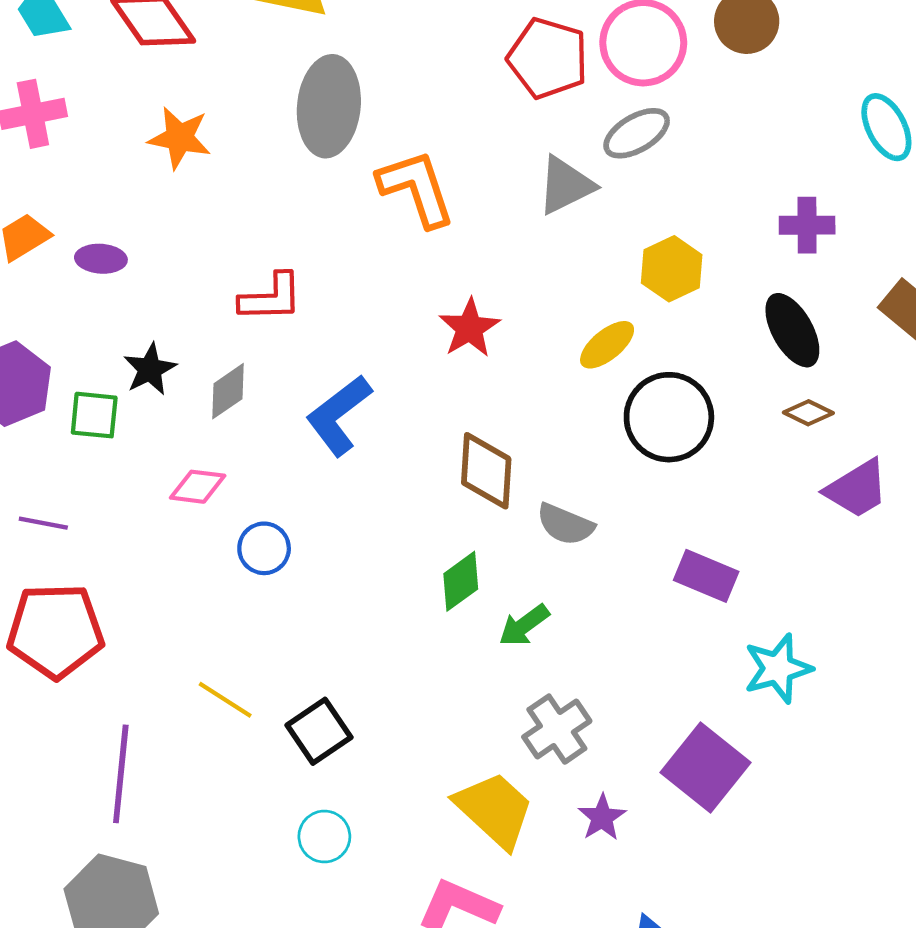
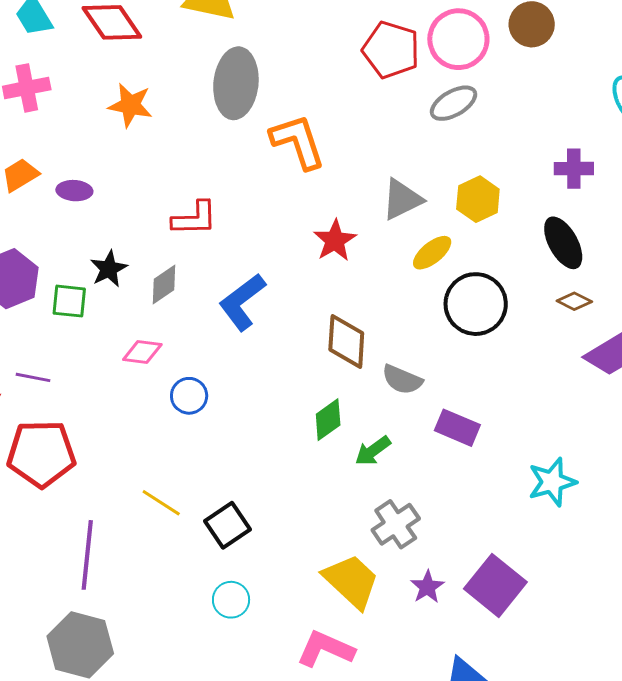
gray triangle: (566, 185) -> (402, 199), moved
purple rectangle: (706, 576) -> (457, 428), moved
purple square: (705, 768) -> (495, 585), moved

